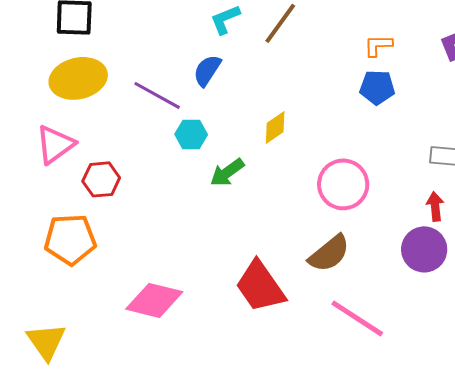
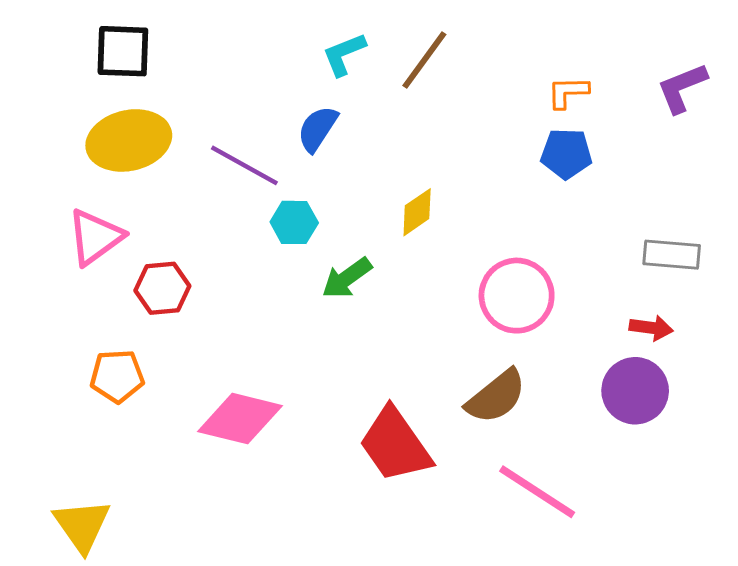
red arrow: (435, 206) -> (651, 328), turned 104
orange pentagon: (70, 239) -> (117, 376), size x0.7
pink diamond: (154, 300) -> (240, 419), moved

